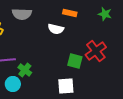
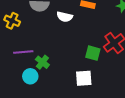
white semicircle: (56, 29) -> (65, 17), moved

